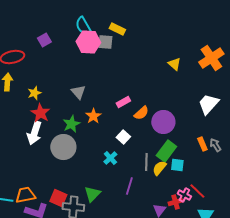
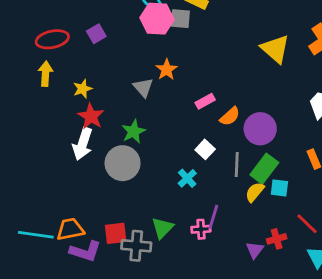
purple square: (44, 40) -> (96, 34), moved
yellow triangle: (174, 64) -> (275, 49), size x1.6
orange star: (93, 116) -> (167, 70), moved
gray line: (146, 162) -> (237, 165), moved
pink cross: (184, 195) -> (201, 229), moved, turned -32
red square: (58, 198) -> (116, 233), turned -30

